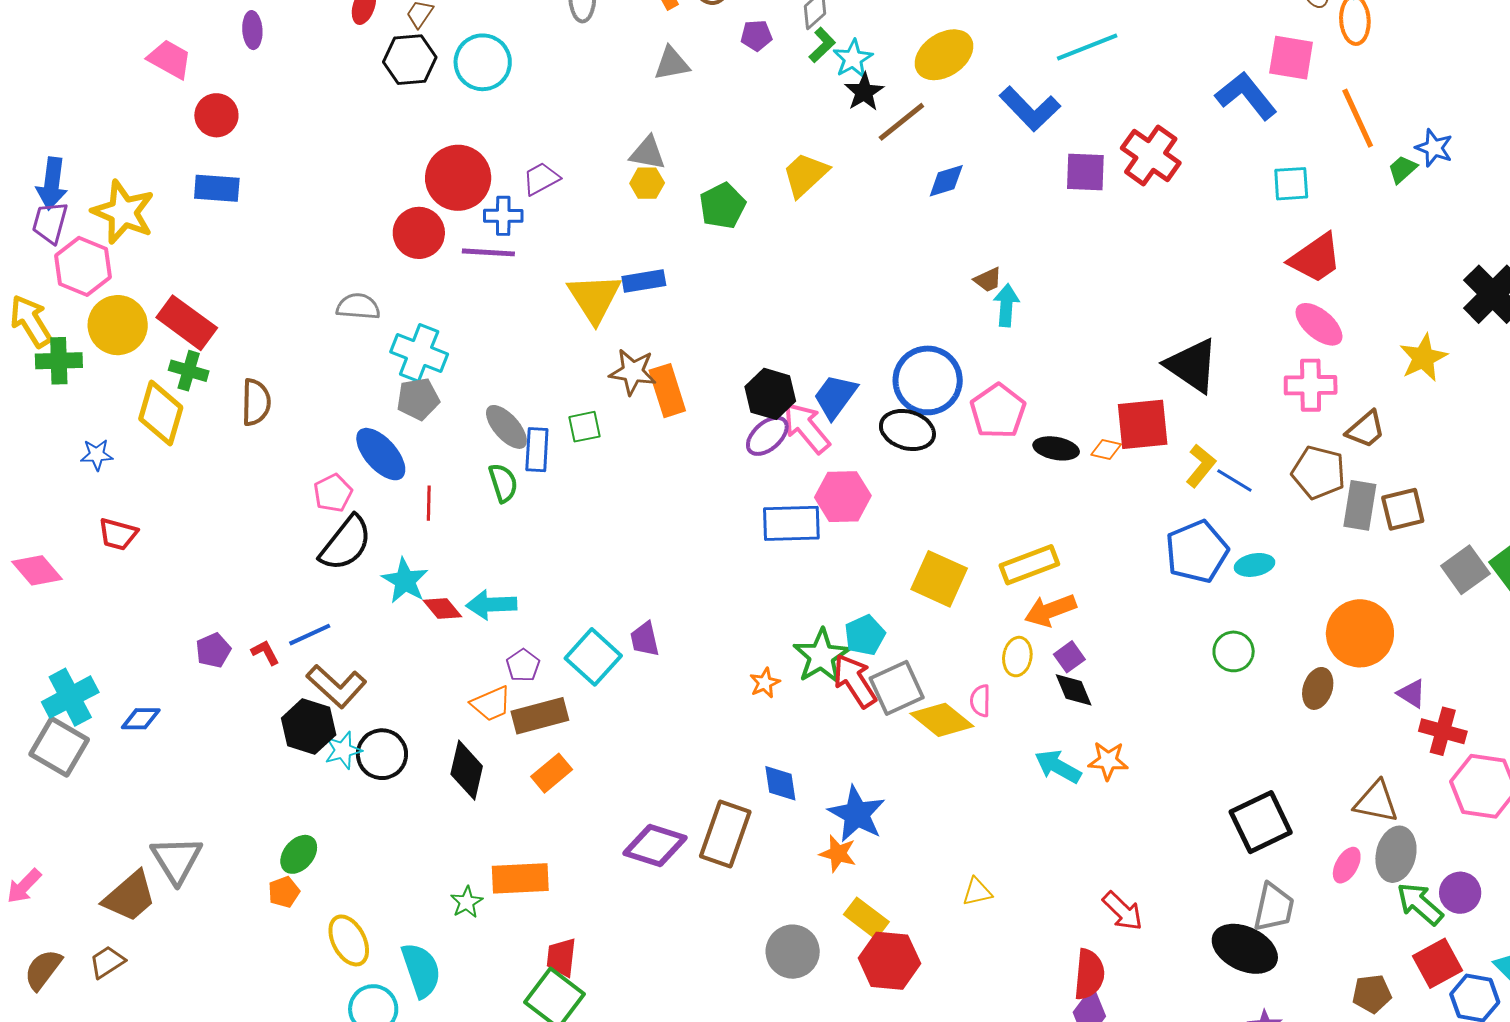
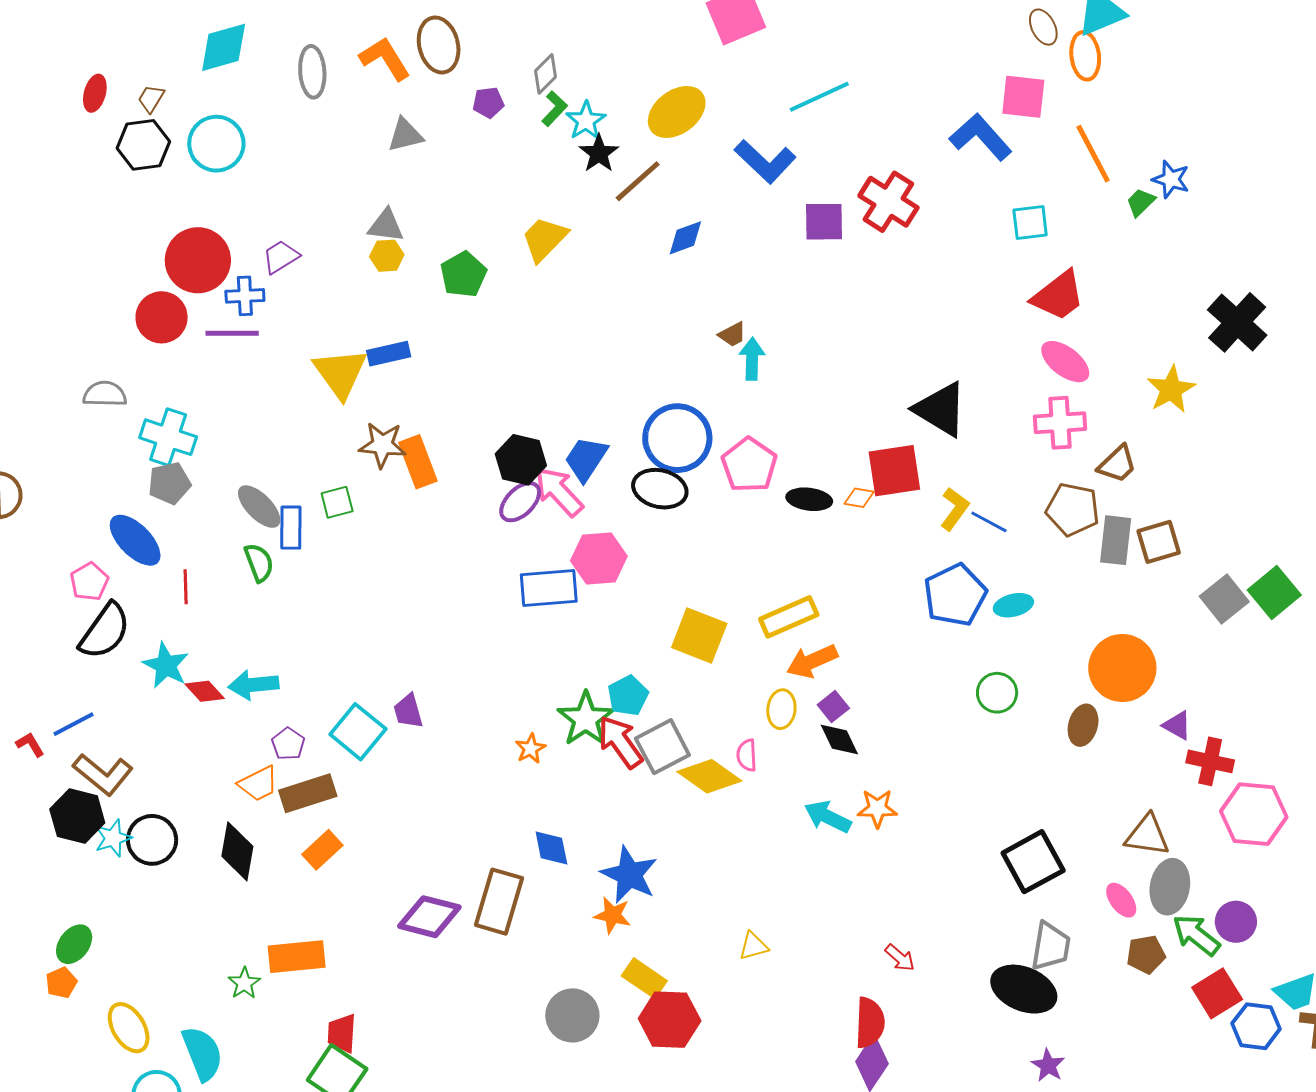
pink ellipse: (1347, 865) -> (1121, 900), turned -63
red arrow: (1123, 911) -> (900, 958), size x0.7
brown pentagon: (1372, 994) -> (1146, 954), moved

